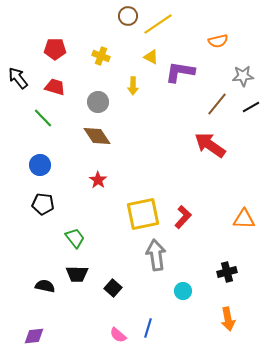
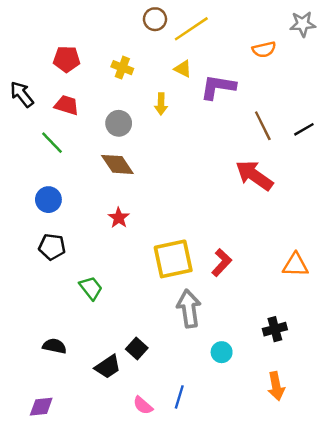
gray star: (243, 76) -> (303, 24), moved
brown line: (217, 104) -> (263, 126), turned -65
black trapezoid: (77, 274) -> (108, 367), moved, turned -35

